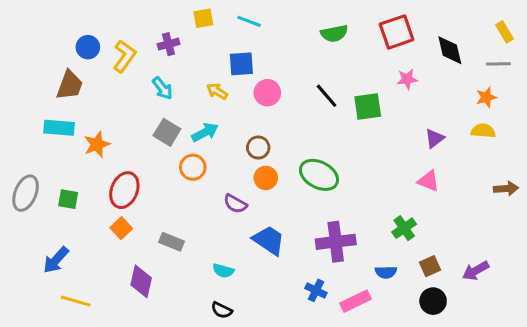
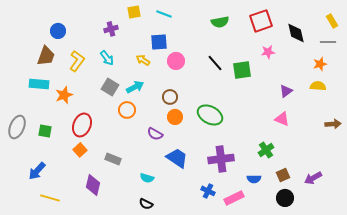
yellow L-shape: (124, 56) -> (77, 61), moved

